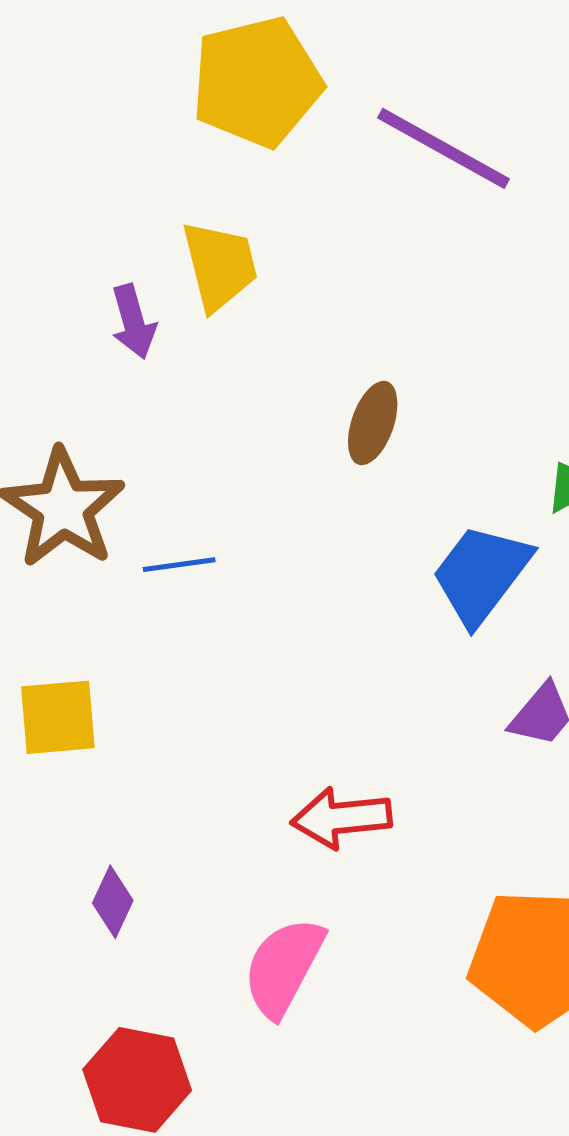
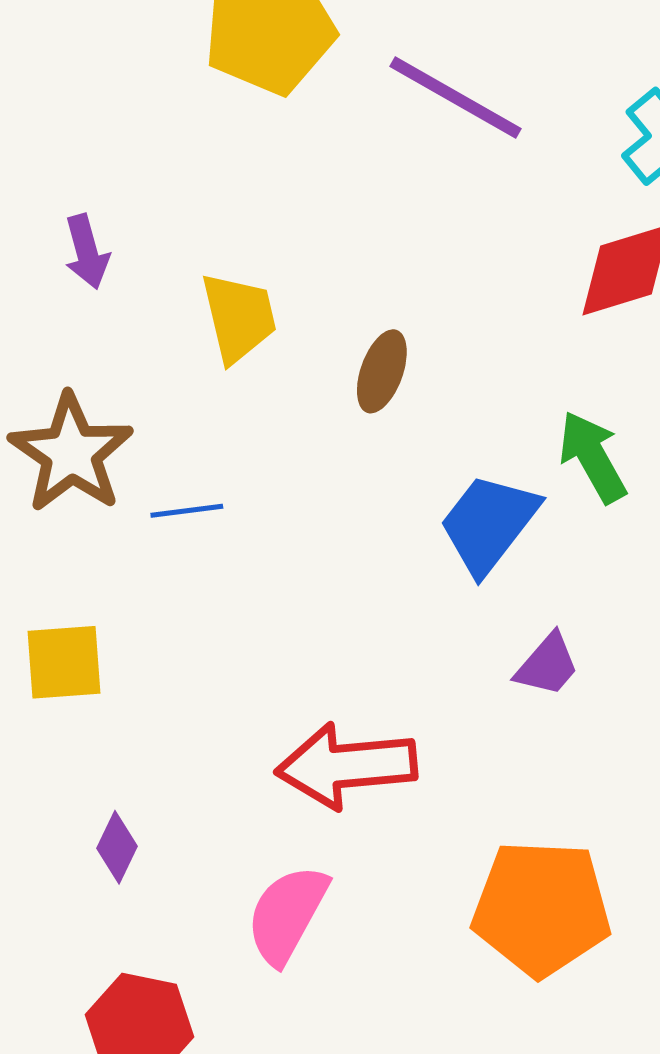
yellow trapezoid: (220, 266) -> (239, 317), moved
purple arrow: (133, 322) -> (87, 252), moved
red arrow: (341, 818) -> (346, 766), size x1.4

